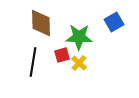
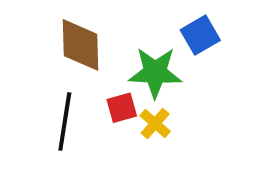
blue square: (114, 22) -> (200, 35), moved

